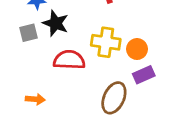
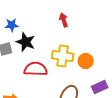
purple rectangle: (144, 75) -> (100, 87), moved

